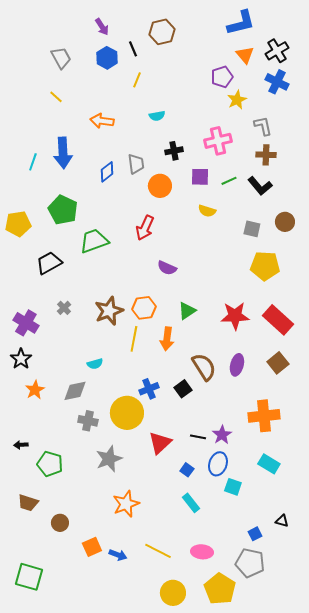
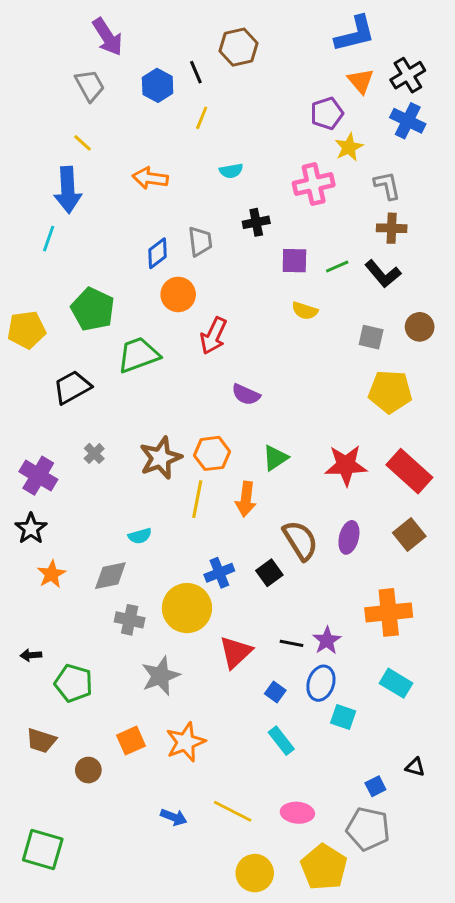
purple arrow: (102, 27) -> (107, 37), moved, size x1.5
pink cross: (218, 141) -> (314, 184), moved
blue arrow: (63, 153) -> (68, 190), moved
orange circle: (160, 186) -> (178, 294), moved
orange square: (92, 547) -> (131, 741), moved

